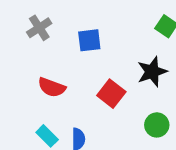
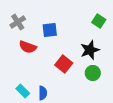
red semicircle: (52, 87) -> (28, 47), moved
green circle: (157, 125) -> (93, 73), moved

